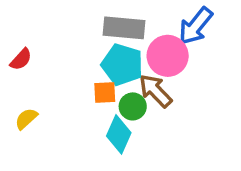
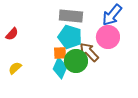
pink circle: (168, 56) -> (108, 37), moved
green circle: (133, 106) -> (76, 61), size x1.5
cyan diamond: (119, 134) -> (60, 68), moved

